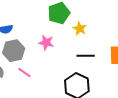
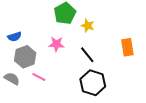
black line: (86, 56) -> (87, 55), moved, turned 60

